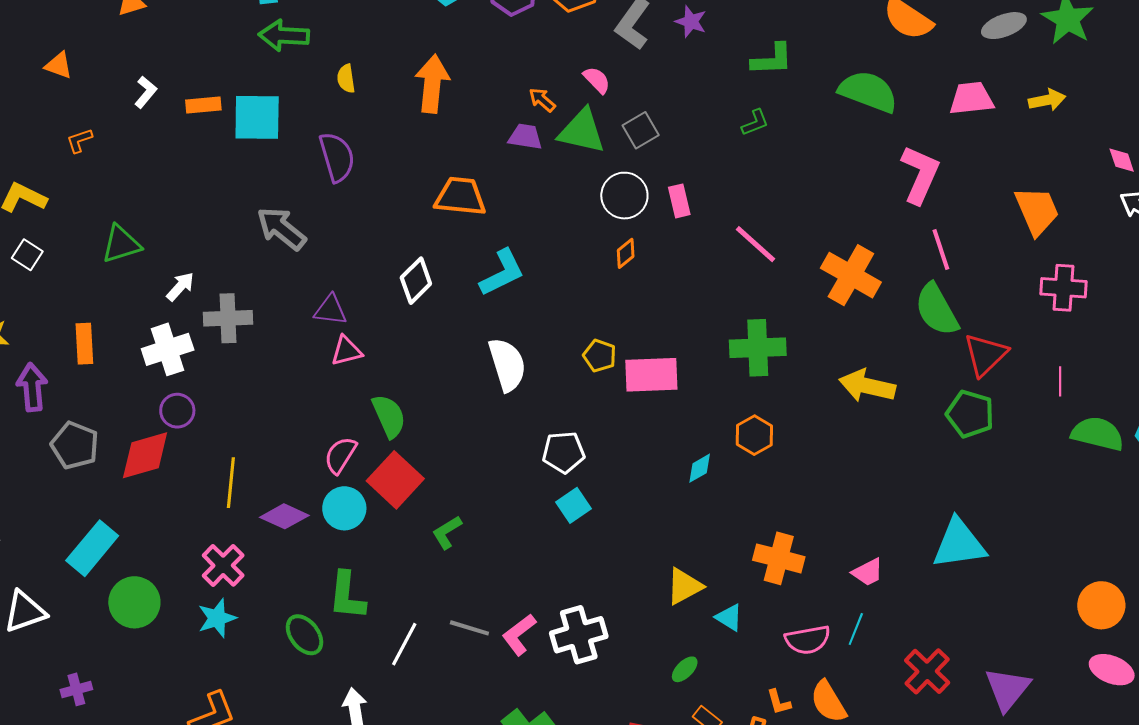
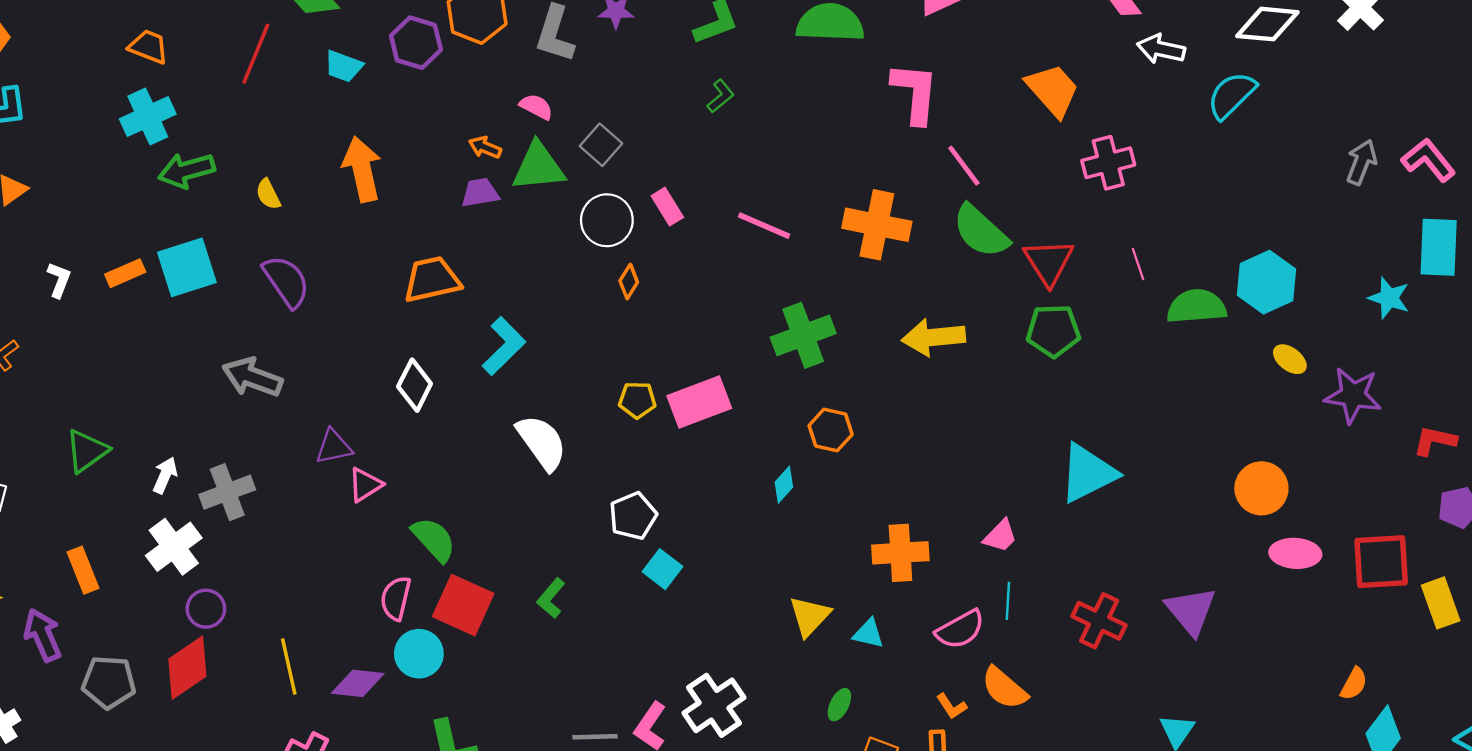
green L-shape: (447, 532) -> (551, 598), moved

